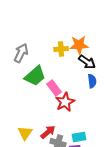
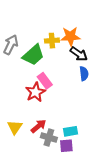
green trapezoid: (35, 76) -> (33, 55), moved
red star: (65, 102) -> (35, 92), moved

